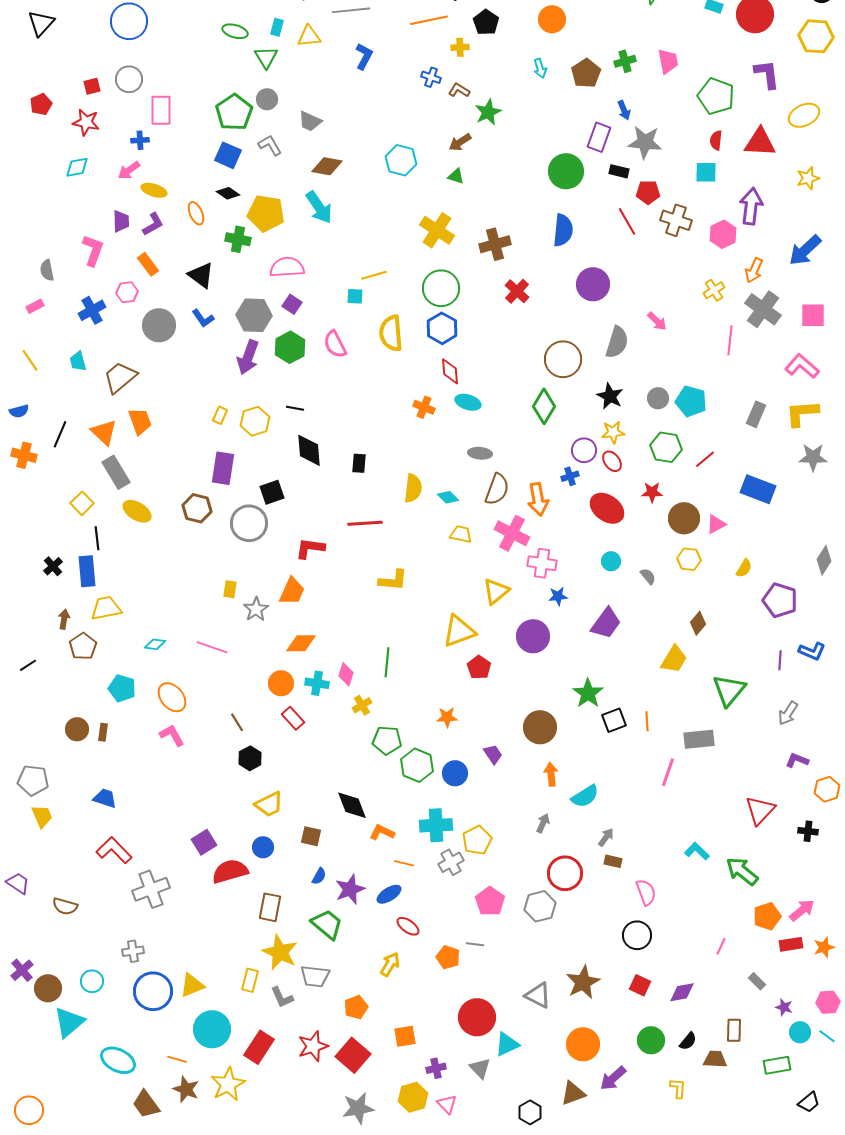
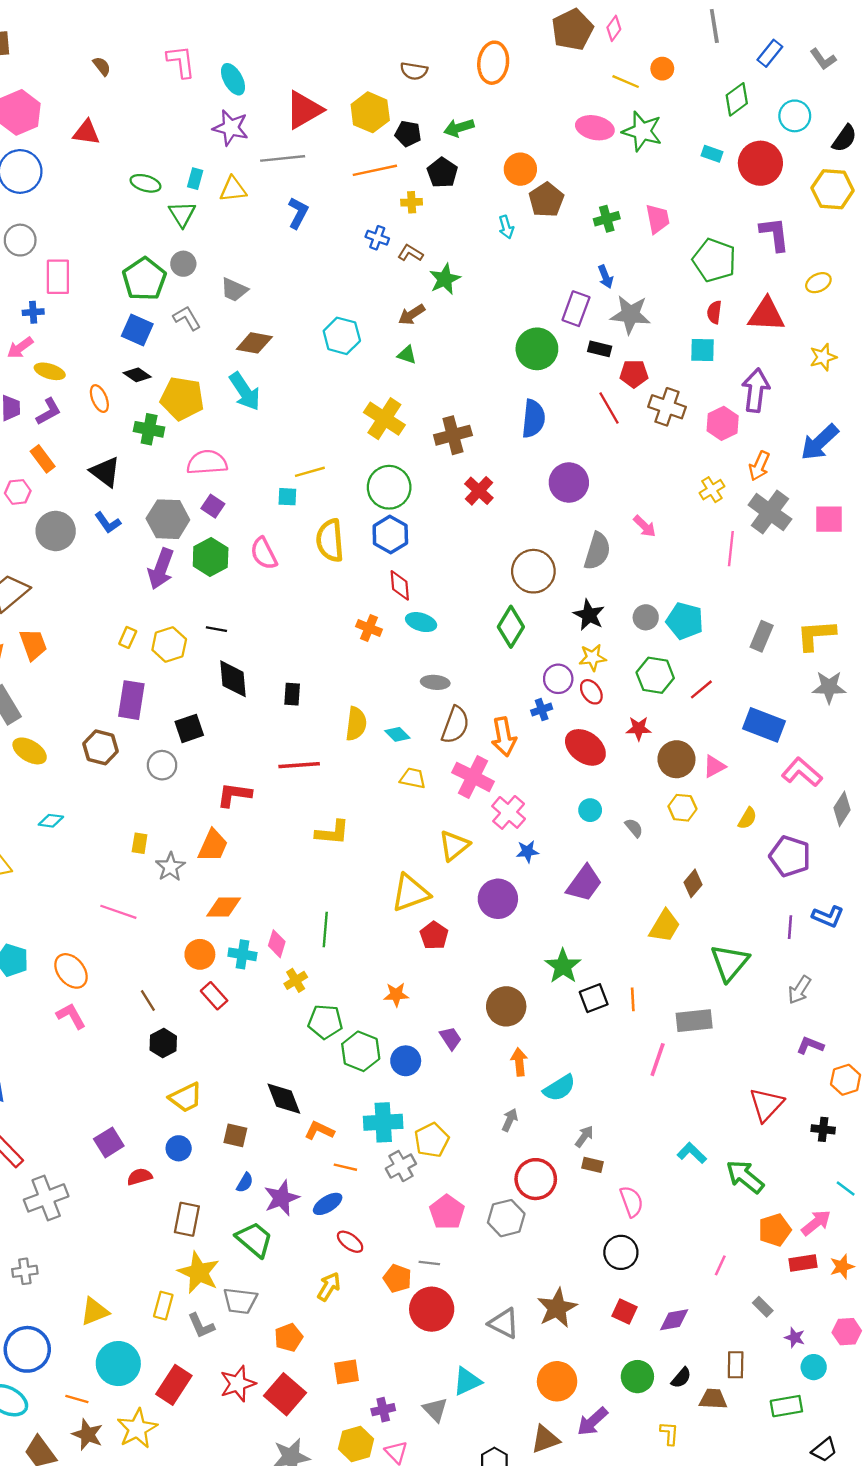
brown pentagon: (586, 73) -> (546, 200), moved
yellow ellipse: (804, 115) -> (818, 283), size x0.7
pink L-shape: (802, 366) -> (802, 772), moved
gray circle: (249, 523) -> (162, 765), size x0.7
pink cross: (542, 563) -> (509, 812), turned 32
cyan diamond: (155, 644) -> (51, 821), moved
red semicircle: (230, 871) -> (140, 1177), size x0.6
blue circle: (153, 991) -> (27, 1349), moved
red circle: (477, 1017) -> (432, 1309), moved
cyan line: (827, 1036) -> (846, 1189), moved

